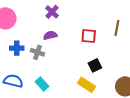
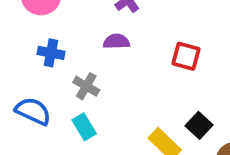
gray cross: (38, 52) -> (86, 86), moved
black square: (95, 65) -> (199, 125), moved, turned -32

